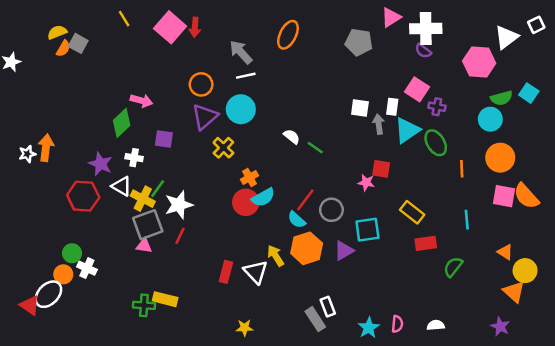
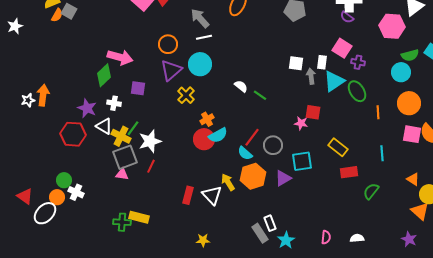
pink arrow: (142, 101) -> (120, 57), size x1.4
red triangle: (30, 305) -> (25, 196), moved
cyan star: (369, 328) -> (286, 240), moved

